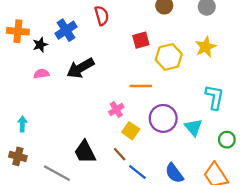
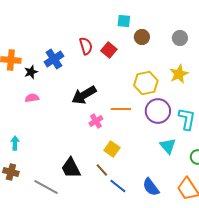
red square: (141, 40) -> (109, 50), moved, turned -35
black arrow: (80, 68) -> (84, 95), moved
pink cross: (116, 109) -> (96, 121), moved
purple circle: (163, 118) -> (158, 111), moved

